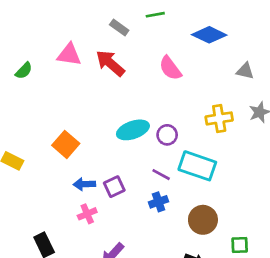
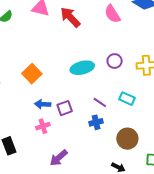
pink semicircle: (170, 68) -> (112, 14), moved
purple circle: (167, 135) -> (115, 61), moved
cyan rectangle: (197, 166) -> (127, 99), size x0.6

